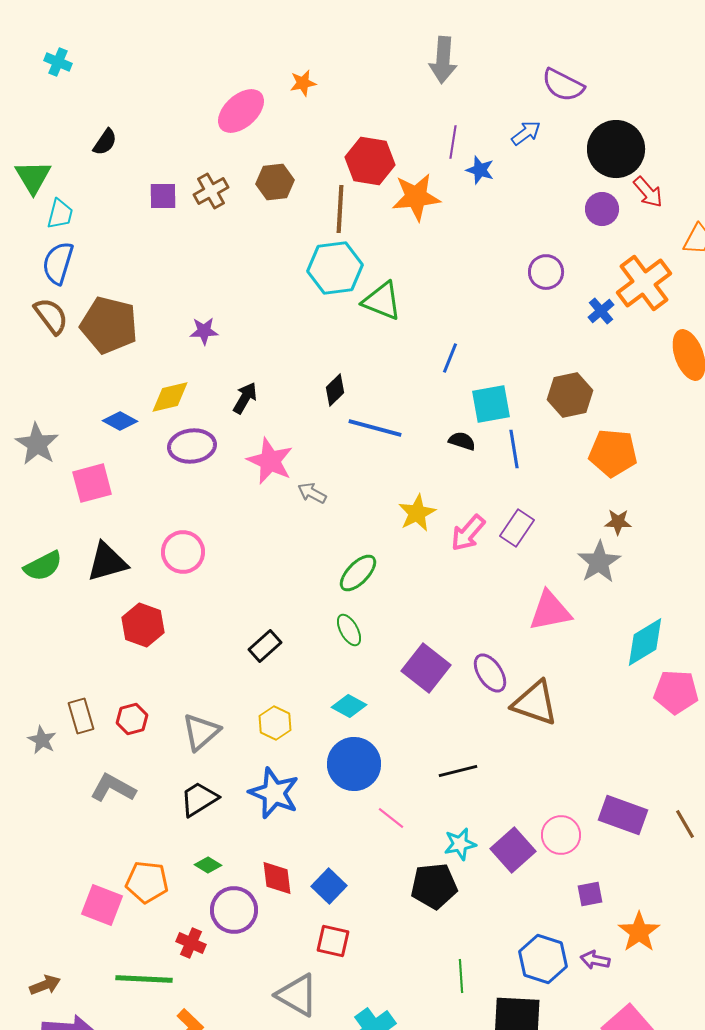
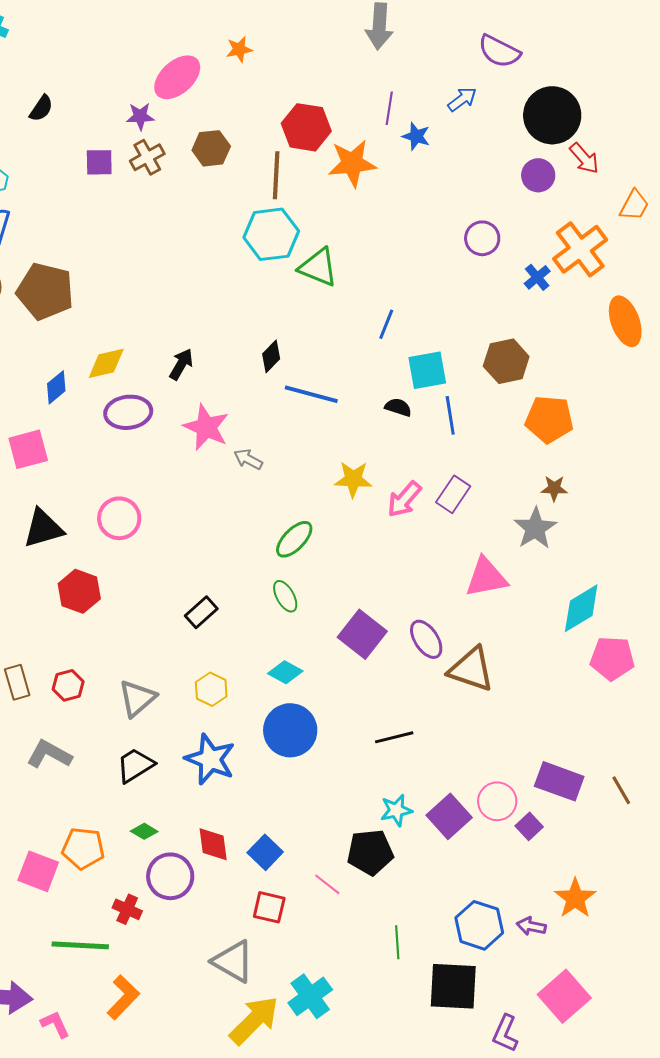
purple star: (204, 331) -> (140, 116), moved
blue diamond: (120, 421) -> (56, 387), turned -68
yellow star: (417, 513) -> (353, 479), turned 30
pink line: (391, 818) -> (327, 884), moved
purple square: (590, 894) -> (529, 826), moved, turned -32

